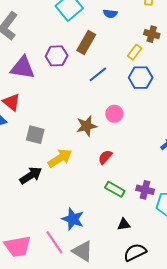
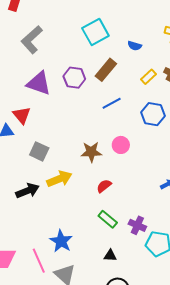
yellow rectangle: (135, 52) -> (149, 77), moved

